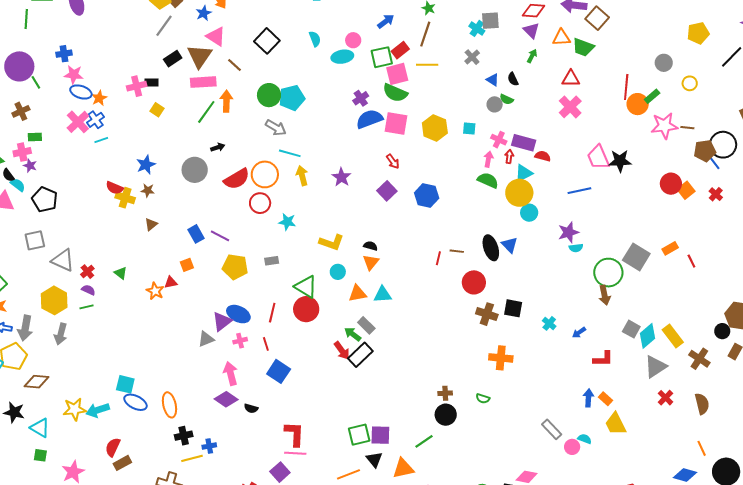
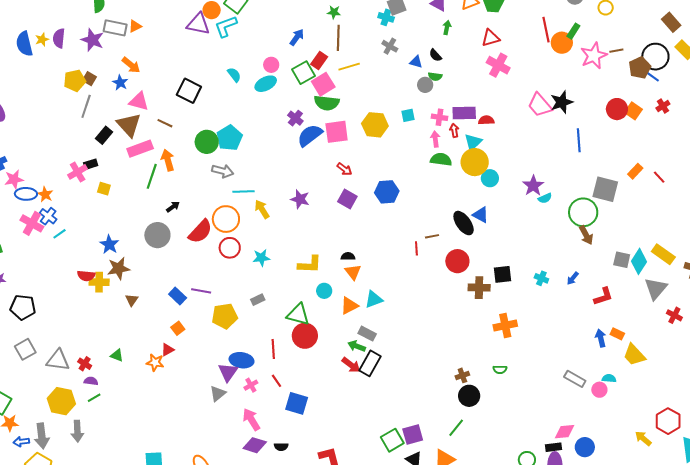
brown star: (148, 190) -> (118, 268), size x1.6
blue line: (579, 191) -> (579, 140), moved, turned -65
red cross: (716, 194) -> (663, 106), turned 32

